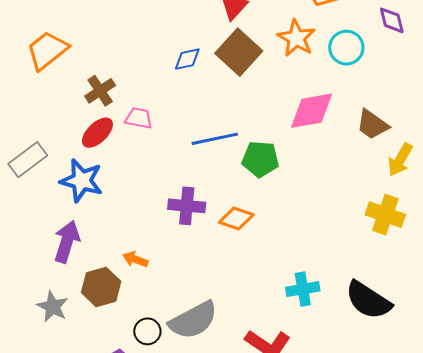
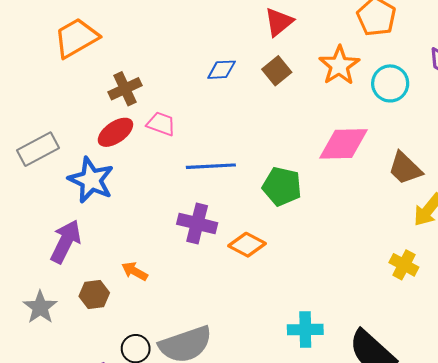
brown square: (239, 52) -> (277, 71), size x0.6
blue line: (215, 139) -> (211, 166), moved
yellow cross: (385, 215) -> (404, 265), size x0.7
brown hexagon: (101, 287) -> (94, 295), size x0.7

